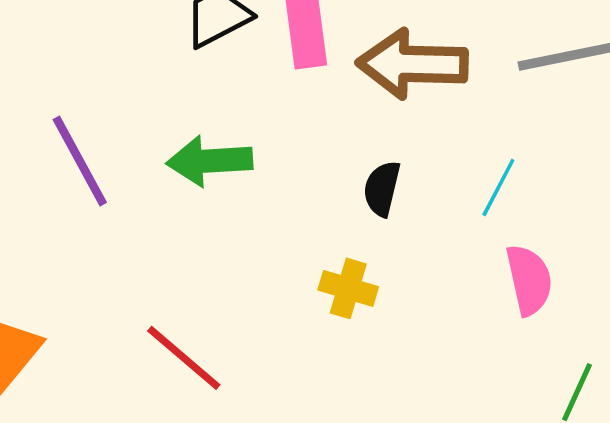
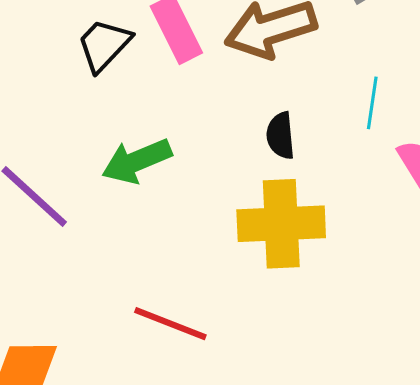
yellow cross: (348, 288) -> (281, 224), size x1.8

